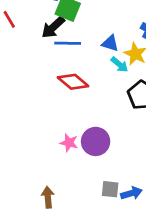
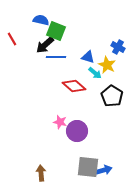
red diamond: (73, 82) -> (74, 86), moved
pink star: (69, 143) -> (60, 122), moved
gray square: (110, 189) -> (88, 167), size x1.6

